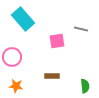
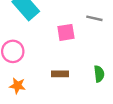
green semicircle: (85, 86) -> (99, 74), moved

